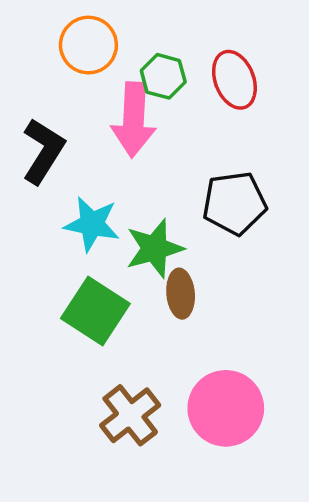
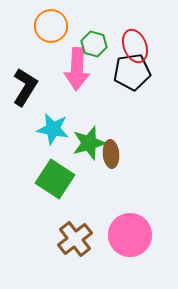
black pentagon: (234, 203) -> (132, 72), moved
brown ellipse: (181, 294) -> (111, 154), moved

